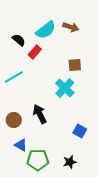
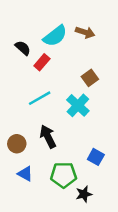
brown square: (75, 65) -> (90, 78), turned -32
cyan line: (14, 77) -> (40, 98), moved
green pentagon: (38, 160) -> (64, 175), moved

